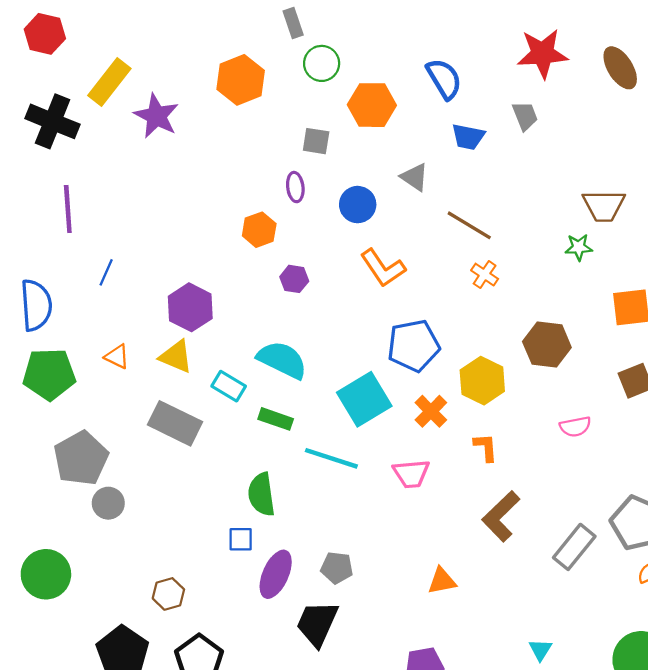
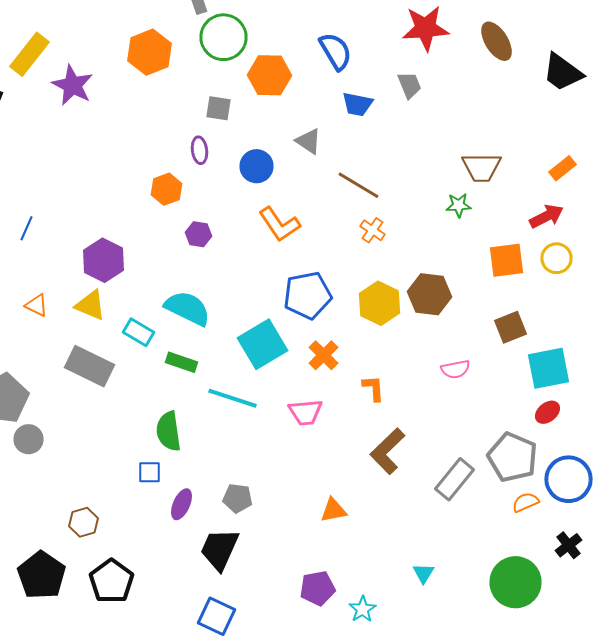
green circle: (322, 63) -> (224, 37), size x1.4
yellow hexagon: (482, 381) -> (380, 303), moved
purple ellipse: (276, 574) -> (182, 504), size x0.7

